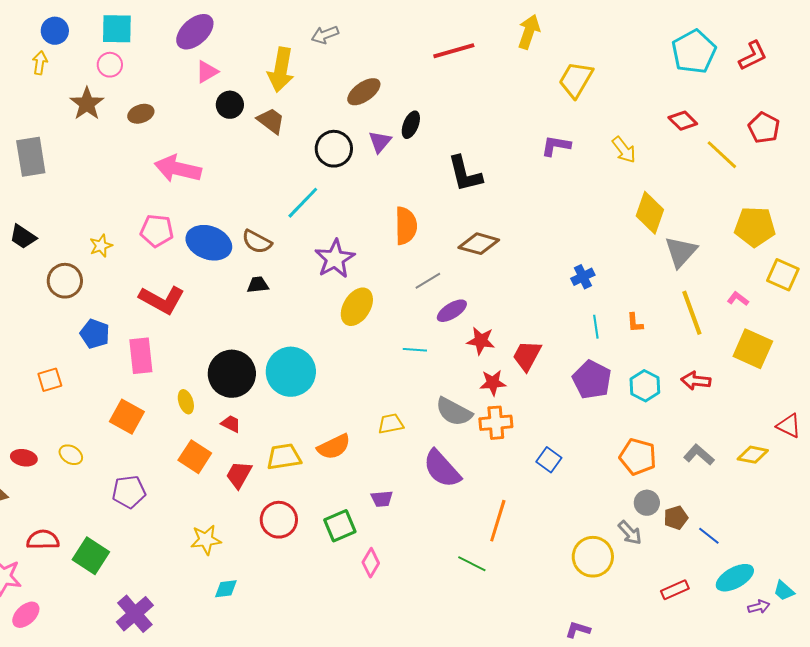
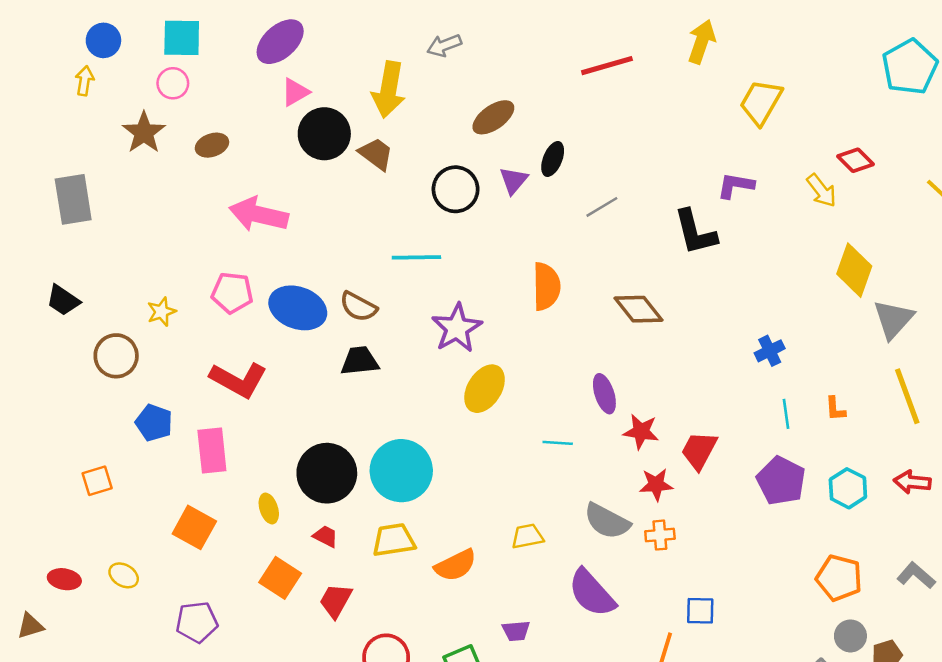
black circle: (230, 105) -> (324, 134), size x1.5
red diamond: (683, 121) -> (855, 160), moved
black L-shape: (465, 174) -> (695, 232), moved
cyan line: (303, 203) -> (416, 257), turned 45
brown diamond: (479, 244) -> (638, 309), turned 36
gray line: (428, 281) -> (602, 207), moved
black trapezoid: (258, 285) -> (360, 361), size x1.4
purple ellipse: (452, 311) -> (604, 394), turned -76
orange cross: (496, 423) -> (660, 535), size x0.7
yellow trapezoid: (284, 457) -> (394, 540), moved
blue square: (549, 460) -> (700, 611), moved, turned -35

